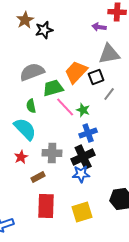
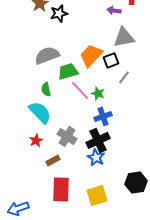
gray cross: (52, 153) -> (67, 136), turned 30
blue star: (81, 174) -> (96, 157), turned 30

